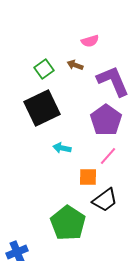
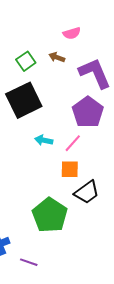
pink line: (108, 156) -> (73, 143), moved

